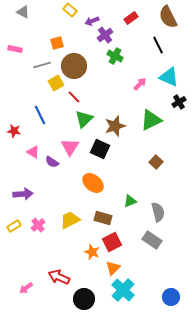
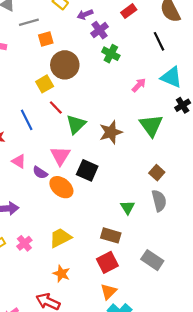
gray line: (42, 65) -> (29, 22), moved
red line: (74, 97) -> (56, 108), moved
green triangle: (151, 120) -> (151, 125), turned -40
black square: (100, 149) -> (87, 170), moved
orange ellipse: (93, 183) -> (61, 187), moved
green triangle: (130, 201) -> (128, 207), moved, turned -40
gray semicircle: (158, 212) -> (159, 201), moved
brown rectangle: (103, 218) -> (111, 235), moved
orange star: (92, 252) -> (61, 274), moved

